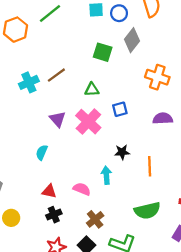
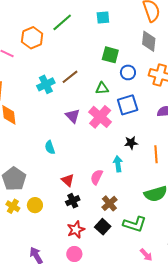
blue circle: (119, 13) -> (128, 72), moved
gray diamond: (132, 40) -> (149, 41), moved, turned -30
blue square: (120, 109) -> (128, 105), size x1.5
cyan semicircle: (42, 152) -> (50, 147), moved, turned -40
pink semicircle: (82, 189) -> (97, 177), turned -84
red triangle: (49, 191) -> (68, 180), turned 32

